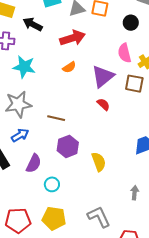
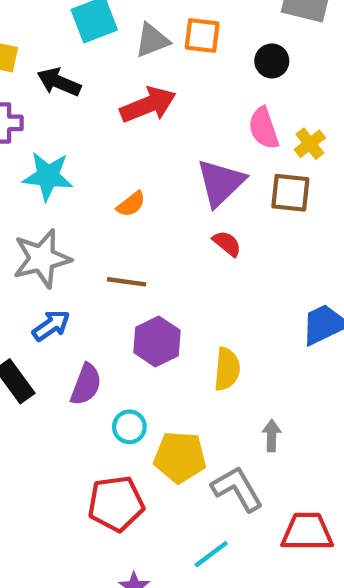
orange semicircle: (69, 67) -> (131, 204), moved
yellow semicircle: (99, 162) -> (227, 369), turned 30
gray arrow: (135, 193) -> (272, 435), moved
yellow pentagon: (54, 218) -> (180, 457), moved
red pentagon: (18, 220) -> (116, 504), moved

